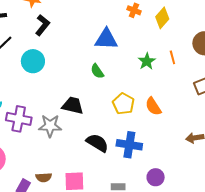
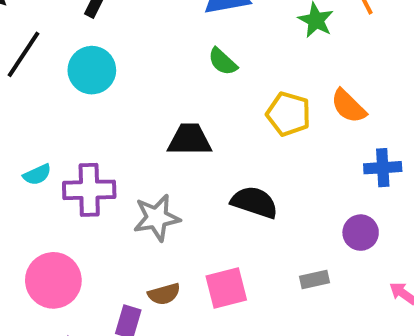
gray star: (50, 126) -> (157, 218), moved
blue cross: (129, 145) -> (383, 168), moved, size x0.7
purple circle: (156, 177) -> (361, 233), moved

